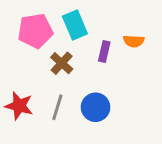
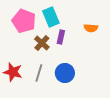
pink pentagon: (35, 31) -> (24, 21), turned 30
purple rectangle: (104, 51) -> (61, 37), moved

